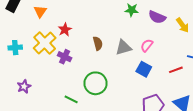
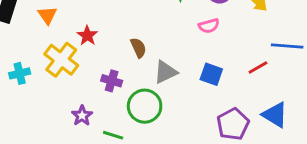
pink semicircle: (147, 45) -> (209, 26), moved, turned -136
gray triangle: (124, 47) -> (165, 72), moved
purple cross: (65, 57) -> (112, 81), moved
purple star: (24, 86) -> (82, 116), moved

